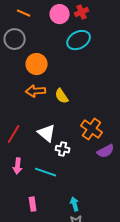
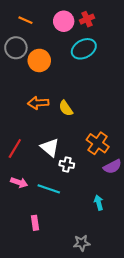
orange circle: (37, 64) -> (39, 60), moved
pink arrow: (18, 166) -> (19, 182), turned -77
cyan arrow: (75, 204) -> (99, 203), moved

